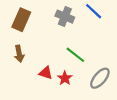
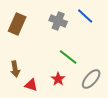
brown arrow: (19, 54) -> (15, 69), moved
red triangle: (46, 73) -> (31, 85), moved

